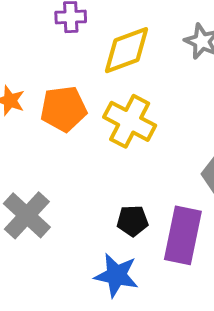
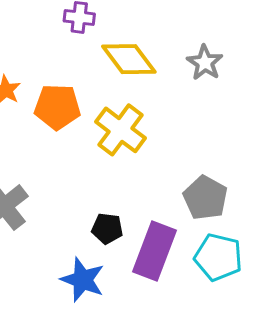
yellow diamond: (126, 50) -> (129, 59), turned 64

